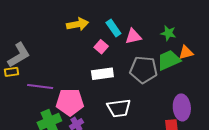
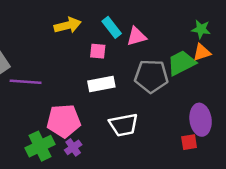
green star: (168, 33) -> (201, 29), moved
pink square: (101, 47) -> (98, 51), turned -32
purple line: (40, 86) -> (26, 82), moved

